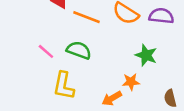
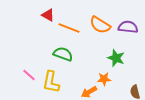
pink line: (46, 51) -> (29, 75), moved

